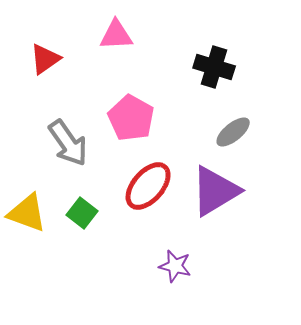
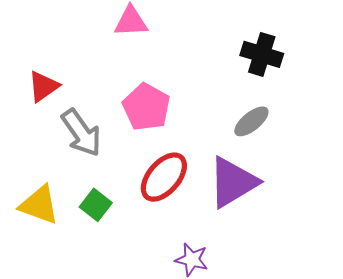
red triangle: (45, 59) -> (43, 86), moved
black cross: (214, 67) -> (262, 54), moved

